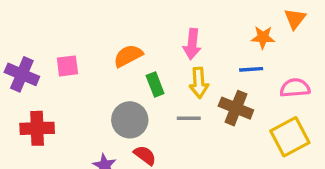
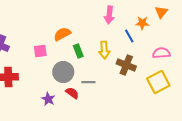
pink arrow: (192, 44) -> (109, 15), moved
pink square: (67, 66) -> (40, 51), moved
blue line: (251, 69) -> (129, 36), moved, turned 64
gray line: (189, 118) -> (88, 82), moved

